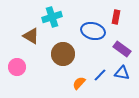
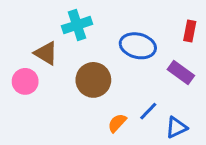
red rectangle: (116, 17) -> (190, 31), moved
pink circle: (17, 67) -> (25, 81), moved
blue triangle: (122, 73) -> (176, 127), moved, turned -35

